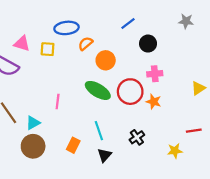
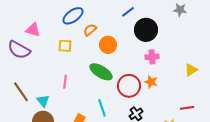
blue ellipse: (67, 28) -> (73, 16), turned -30
black circle: (148, 44) -> (146, 30), size x1.5
yellow square: (48, 49) -> (65, 46), moved
red circle: (130, 92) -> (129, 86), moved
cyan triangle: (33, 123) -> (43, 101), turned -40

